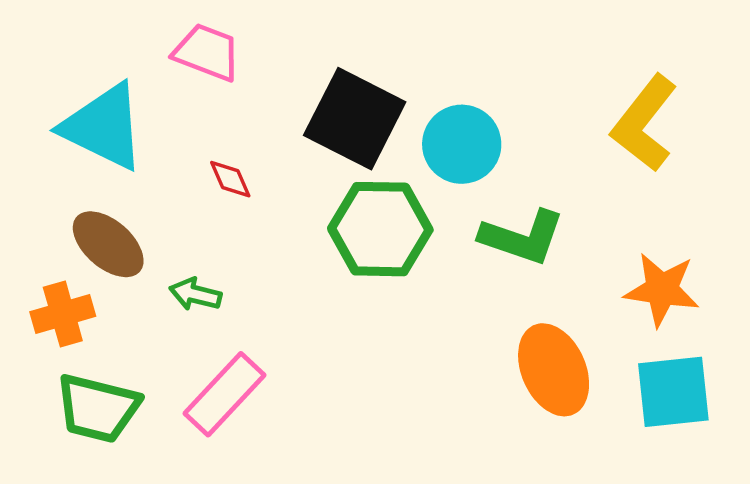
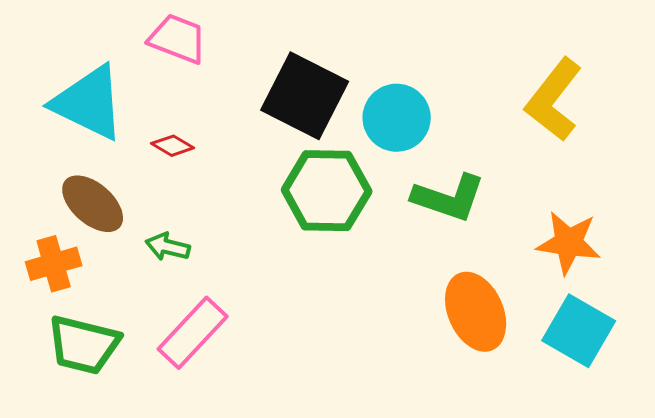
red diamond: (230, 179) -> (173, 146), moved, turned -36
cyan square: (673, 392) -> (579, 331), turned 36

